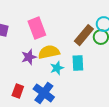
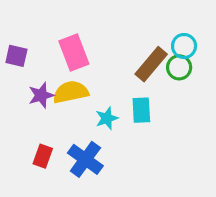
yellow semicircle: (49, 52) -> (71, 92), moved
purple star: (29, 57) -> (41, 95), moved

